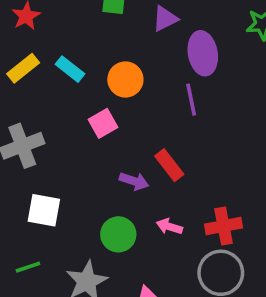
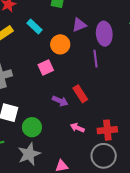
purple triangle: (165, 19) -> (79, 25), moved
cyan rectangle: (70, 69) -> (35, 26), moved
green circle: (118, 234) -> (32, 127), moved

